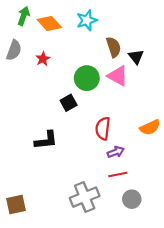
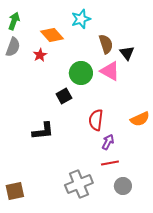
green arrow: (24, 16) -> (14, 21), moved
orange diamond: (49, 23) -> (52, 35), moved
purple arrow: (116, 152) -> (108, 142), turned -42

